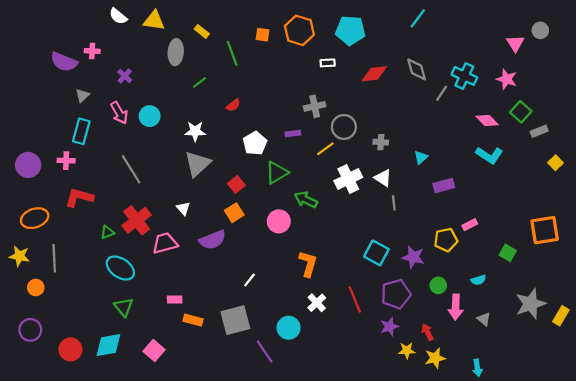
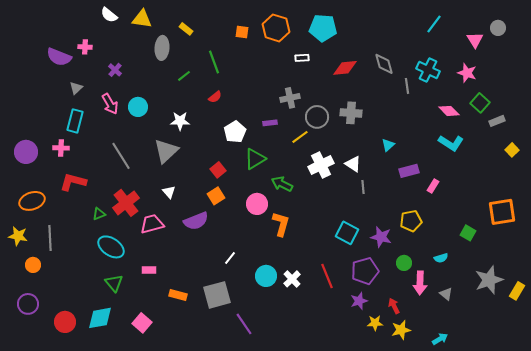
cyan line: (418, 18) -> (434, 24), moved
green line: (232, 53) -> (214, 62), moved
gray line: (442, 93) -> (407, 86), turned -42
gray cross: (381, 142) -> (351, 113), moved, size x1.5
gray triangle: (197, 164) -> (166, 151), moved
pink rectangle: (470, 225) -> (433, 186), moved, turned -32
orange L-shape: (308, 264) -> (281, 224), moved
pink rectangle: (175, 299) -> (149, 270), moved
cyan circle: (289, 328) -> (266, 276), moved
cyan arrow: (477, 368) -> (440, 339), turned -112

